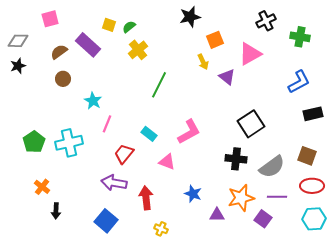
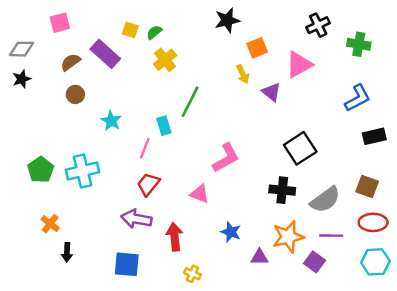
pink line: (107, 124) -> (145, 148), moved
cyan rectangle: (149, 134) -> (164, 126), moved, turned 35
blue square: (106, 221) -> (127, 264), turned -35

